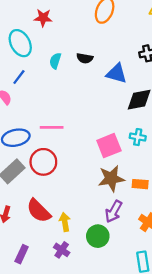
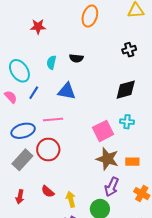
cyan ellipse: (20, 43) -> (19, 71), moved
blue triangle: (116, 73) -> (67, 91), moved
blue line: (19, 77) -> (34, 93), moved
brown star: (111, 178) -> (107, 159), turned 30
red semicircle: (39, 211) -> (48, 192), size x0.6

